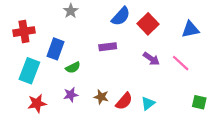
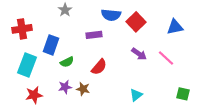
blue semicircle: (121, 16) -> (111, 15), turned 54
purple rectangle: (108, 47) -> (94, 35), moved
brown star: (101, 97) -> (83, 89), moved
red semicircle: (124, 101) -> (99, 67), moved

